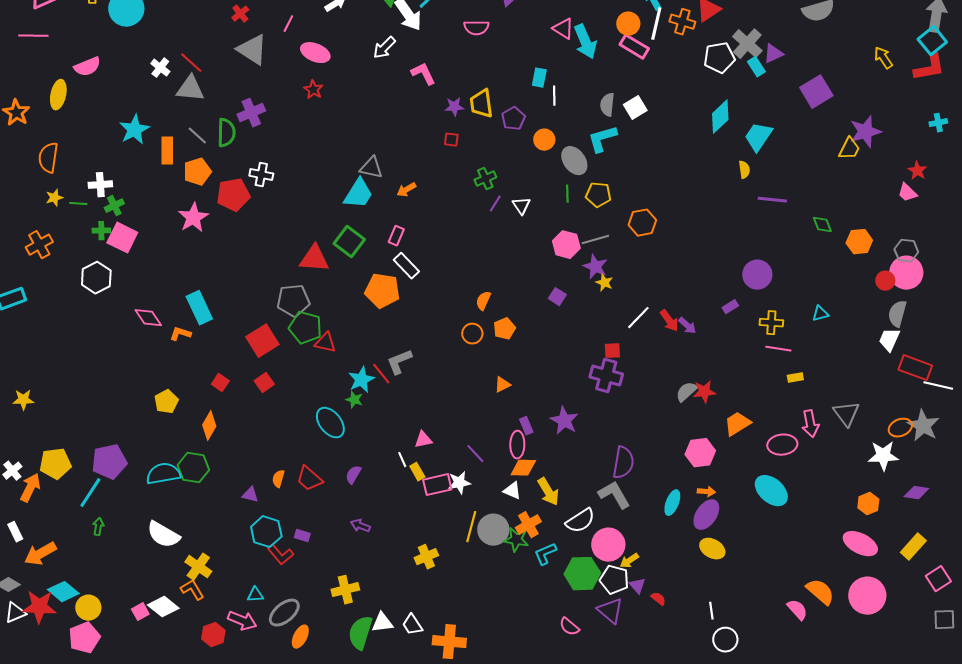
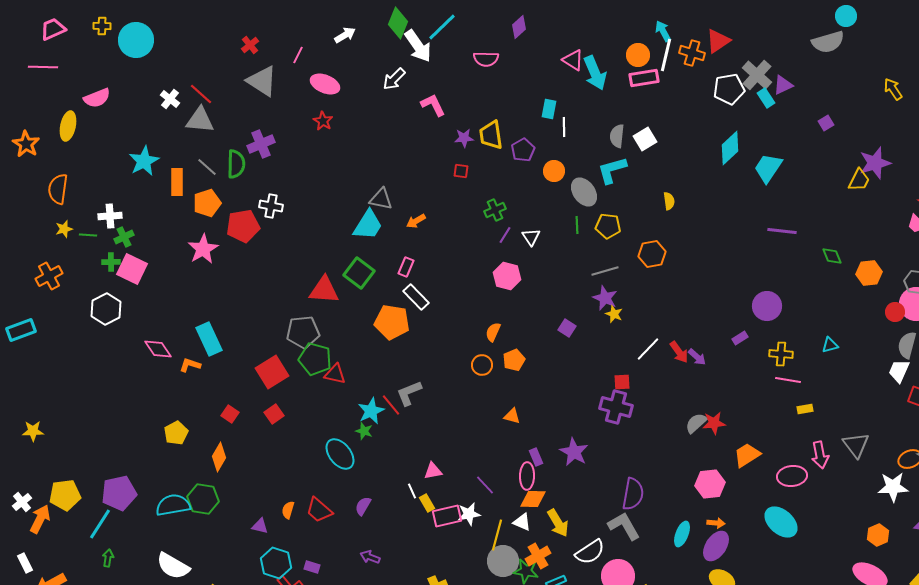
pink rectangle: (634, 47) -> (644, 78), turned -40
purple square: (816, 92) -> (826, 123), size x0.5
yellow semicircle: (744, 170) -> (669, 201), moved
pink hexagon: (566, 245) -> (507, 276), moved
orange triangle: (502, 385) -> (512, 416), turned 42
yellow line: (471, 527) -> (497, 535), moved

